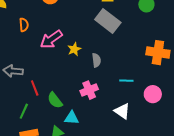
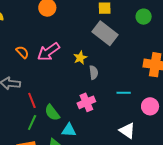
orange semicircle: (24, 25) -> (22, 52), moved, turned -40
yellow star: (74, 49) -> (80, 58), moved
green line: (24, 111) -> (32, 123), moved
white triangle: (122, 111) -> (127, 131), moved

